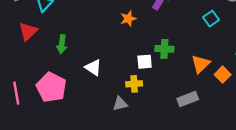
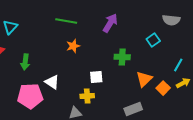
orange star: (128, 19) -> (73, 46), moved
green cross: (164, 49) -> (122, 57), moved
pink pentagon: (51, 87) -> (30, 96), moved, turned -30

